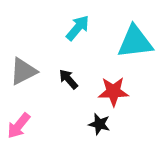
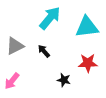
cyan arrow: (78, 28) -> (50, 18), size x1.4
red star: (113, 92) -> (88, 63), moved

